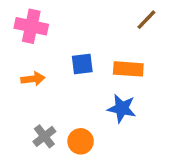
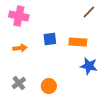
blue star: (122, 108) -> (89, 66), moved
gray cross: (44, 136) -> (19, 83), moved

